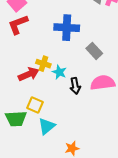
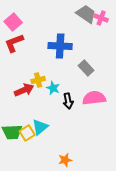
yellow cross: (43, 64) -> (38, 80), turned -32
yellow square: (35, 105) -> (27, 133), moved, turned 35
cyan triangle: (47, 126) -> (40, 127), moved

